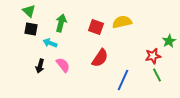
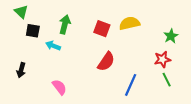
green triangle: (29, 11) -> (21, 12), moved
green star: (169, 41) -> (171, 36), moved
pink semicircle: (63, 65) -> (59, 87), moved
black arrow: (40, 66) -> (21, 70), moved

